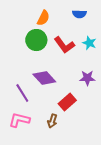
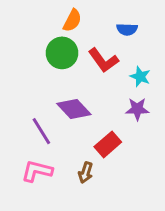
blue semicircle: (79, 14) -> (127, 29), moved
cyan star: (89, 43) -> (140, 77), moved

